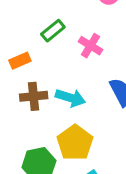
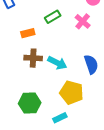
pink cross: (91, 46) -> (83, 21), moved
yellow pentagon: (75, 143) -> (72, 93), moved, turned -30

